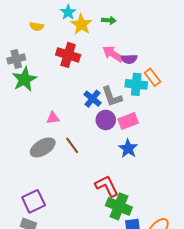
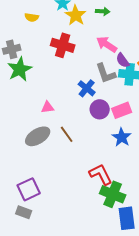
purple semicircle: (129, 59) -> (123, 60), moved, turned 56
gray L-shape: (112, 97) -> (106, 73), moved

